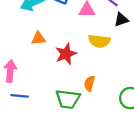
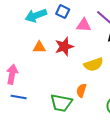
yellow semicircle: (99, 41) -> (94, 64), moved, turned -30
red star: (66, 54) -> (64, 47), moved

